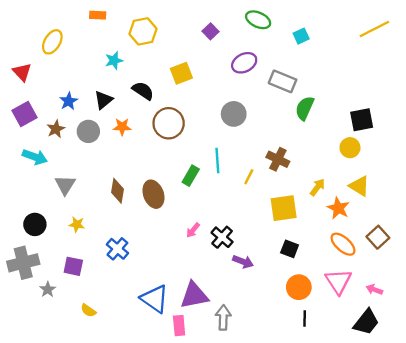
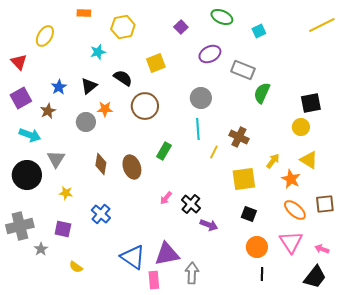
gray circle: (88, 131) -> (86, 122), moved
cyan line: (217, 160) -> (198, 129), moved
black circle: (35, 224) -> (27, 175), moved, size x1.5
brown square: (378, 237) -> (325, 204), turned 36

